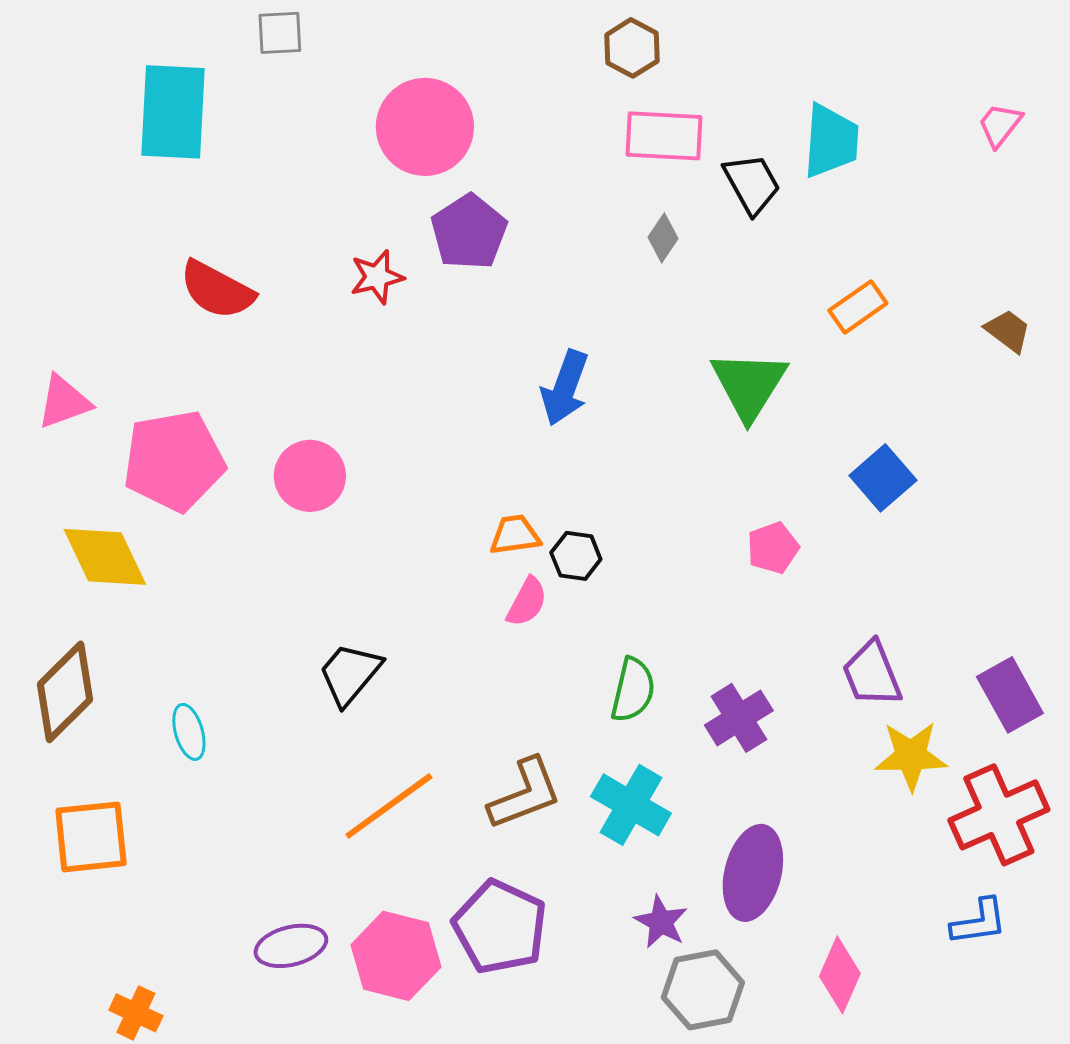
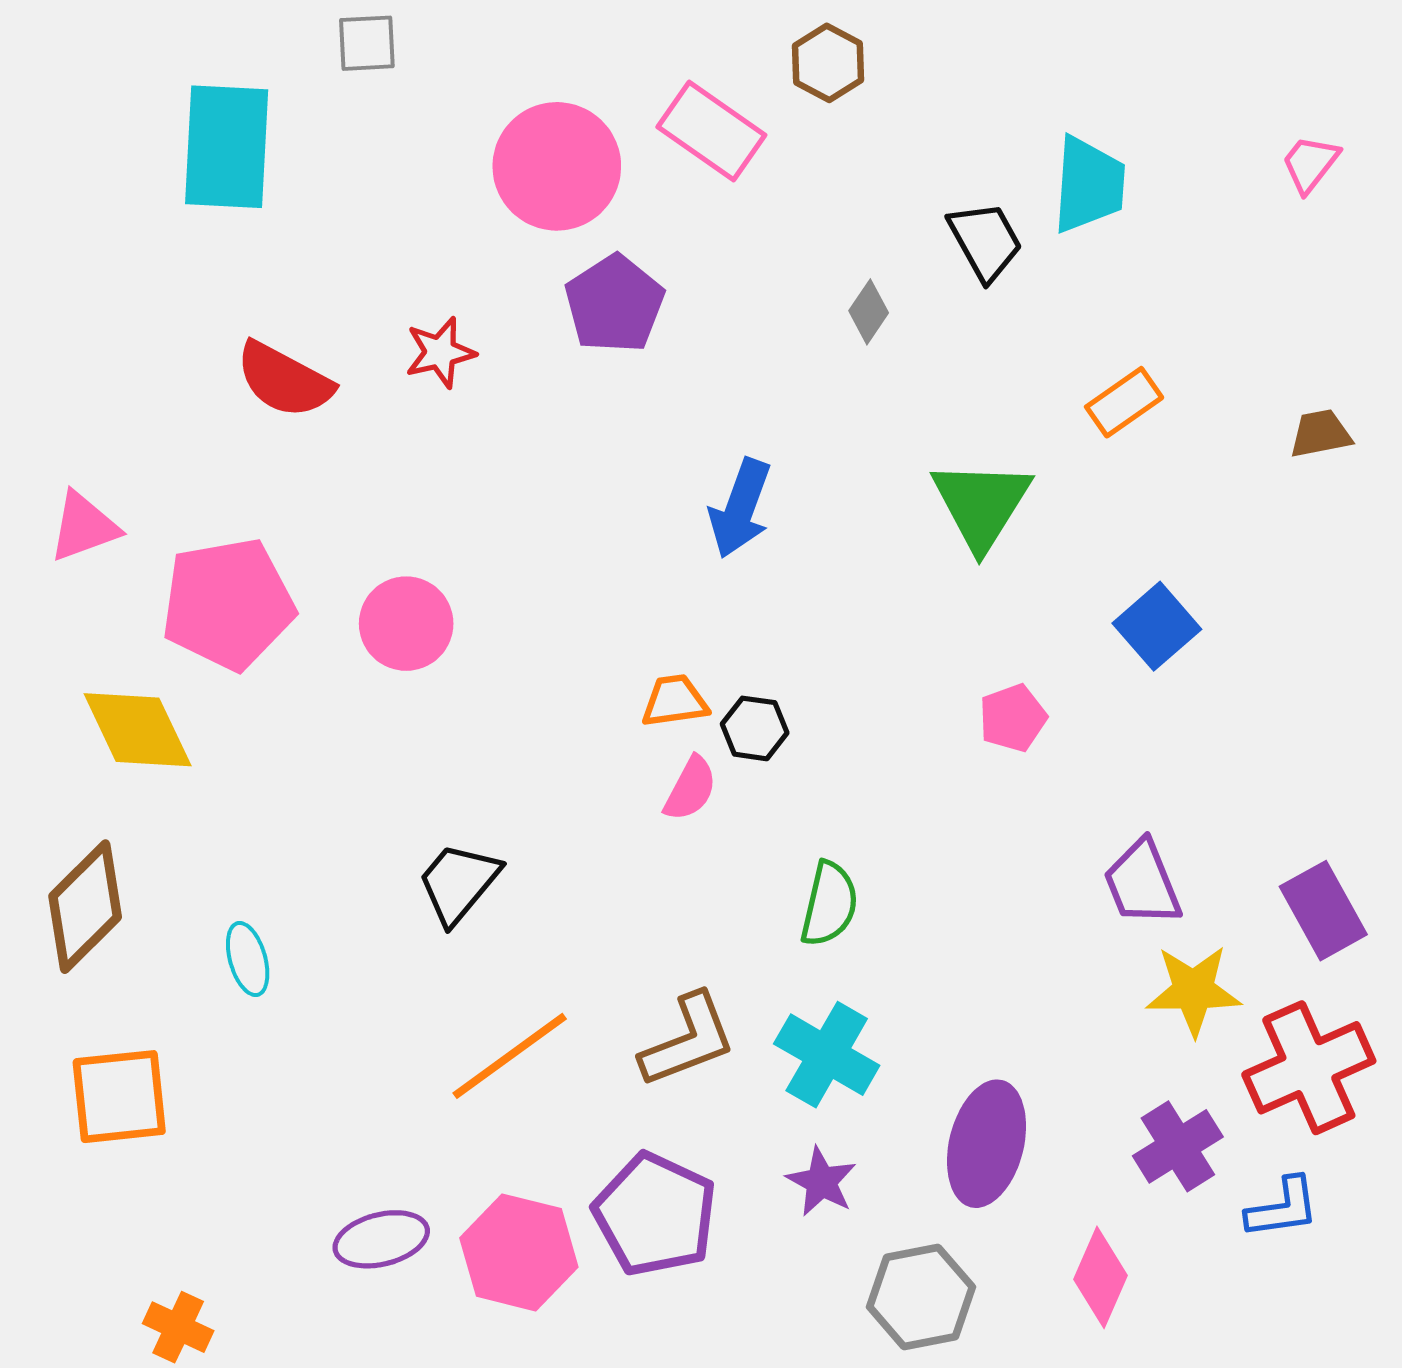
pink rectangle: (664, 136) -> (711, 131), moved, turned 32
red star: (377, 277) -> (440, 352), moved
brown trapezoid: (1008, 331) -> (1321, 434), turned -48
purple cross: (739, 718) -> (1178, 1146), moved
purple star: (661, 922) -> (821, 1182), moved

